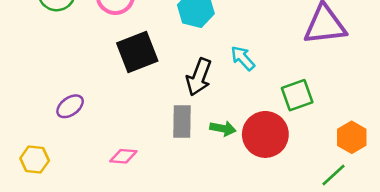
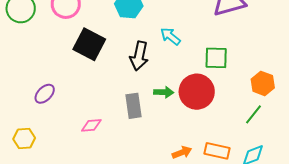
black square: (137, 52) -> (89, 44), turned -32
green square: (297, 95) -> (216, 58), turned 30
gray rectangle: (182, 121) -> (134, 106), moved

